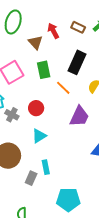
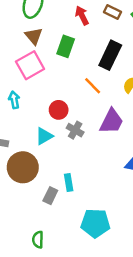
brown triangle: (35, 42) -> (34, 36), moved
green rectangle: (44, 70) -> (66, 46), moved, turned 30
gray cross: (12, 115) -> (75, 130), moved
cyan triangle: (39, 136) -> (44, 136), moved

